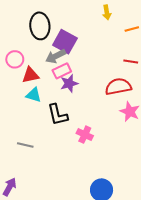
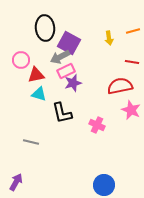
yellow arrow: (107, 12) -> (109, 38), moved
pink cross: (85, 135) -> (97, 125), moved

